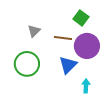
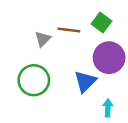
brown line: (63, 38) -> (69, 30), moved

